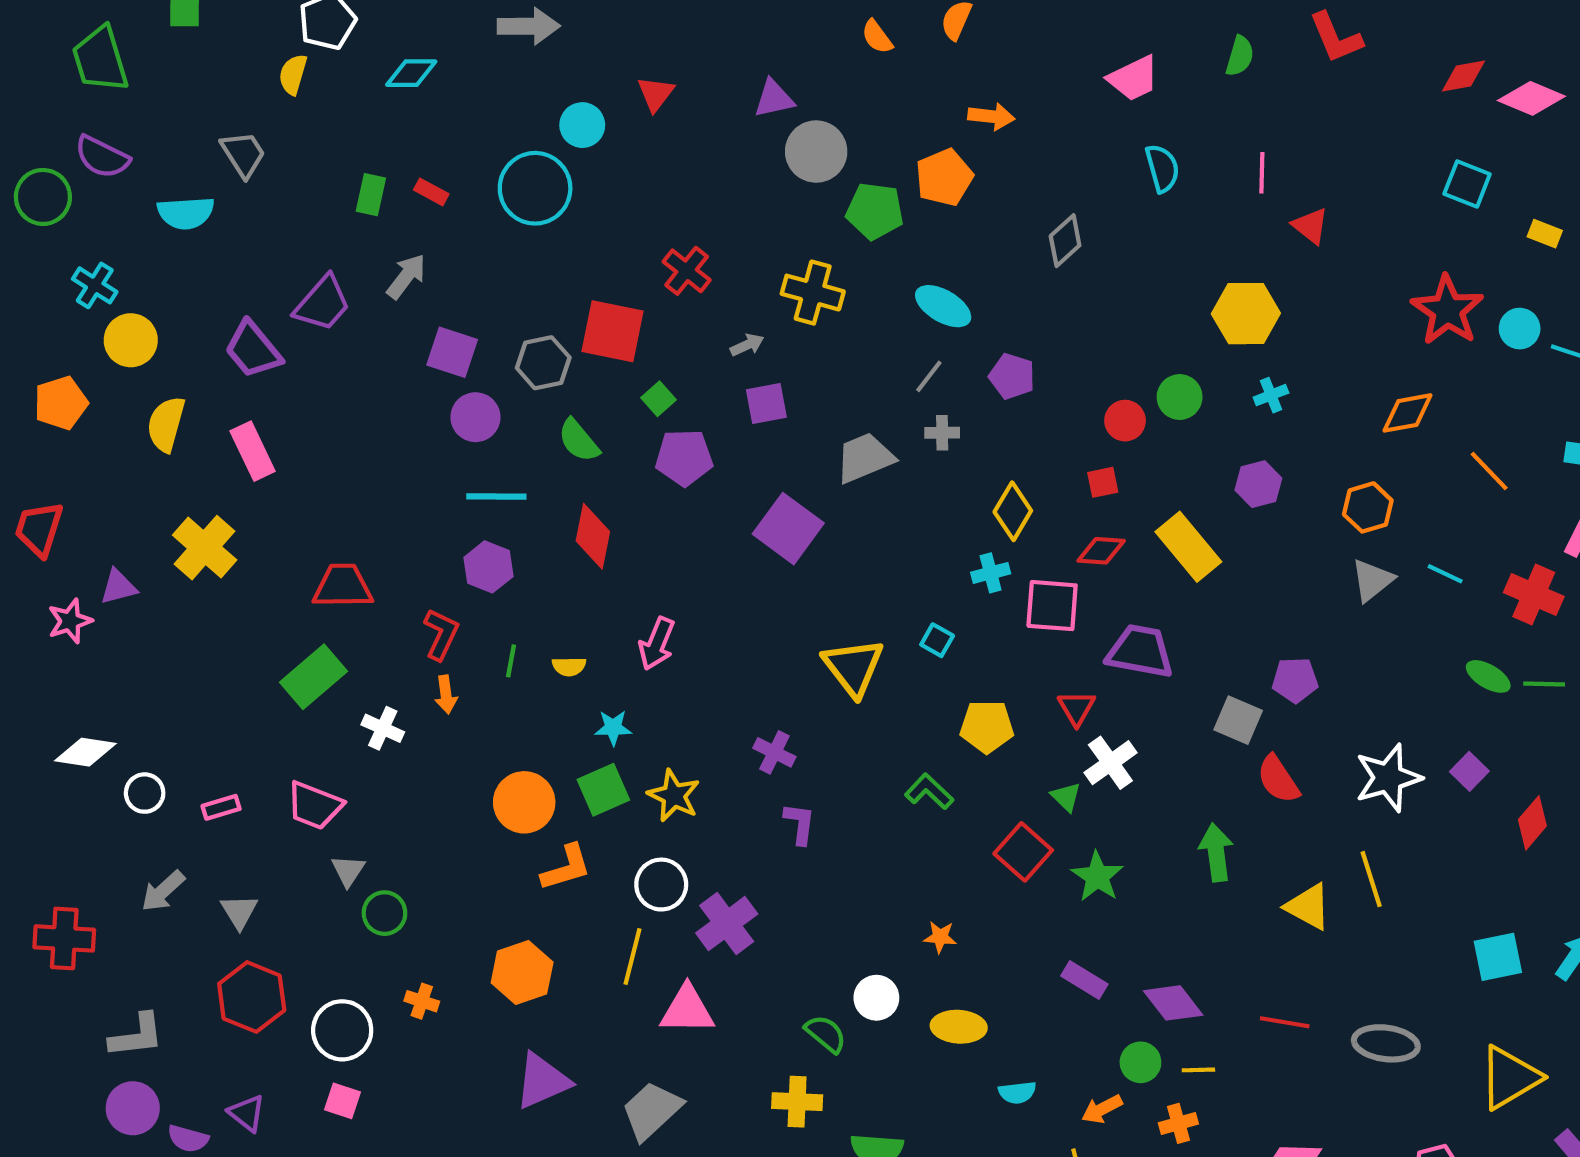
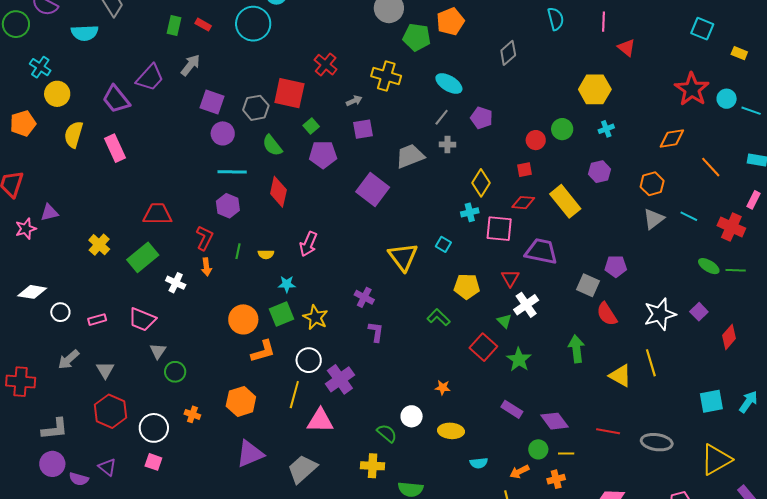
yellow cross: (205, 548) -> (99, 245), moved, size x0.7

